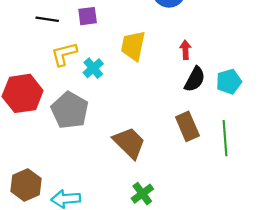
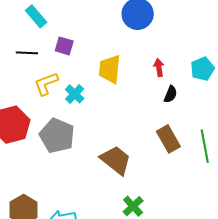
purple square: (88, 16) -> (64, 46), turned 30
black semicircle: (195, 79) -> (171, 94), size x0.7
cyan pentagon: (229, 82) -> (202, 69), moved

